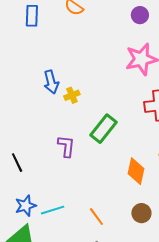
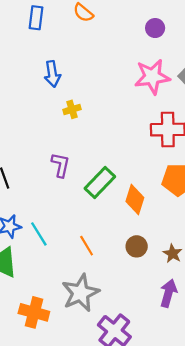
blue arrow: (51, 82) -> (52, 74), moved
green rectangle: (104, 129) -> (100, 182), moved
cyan line: (53, 210) -> (39, 234), turned 70

